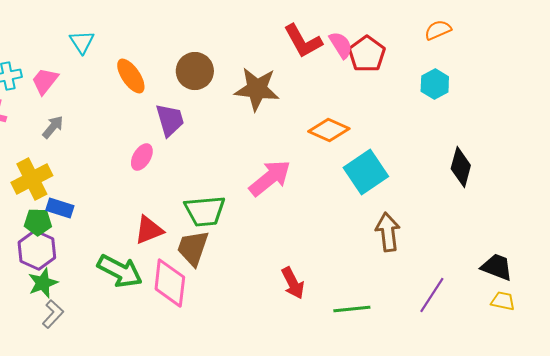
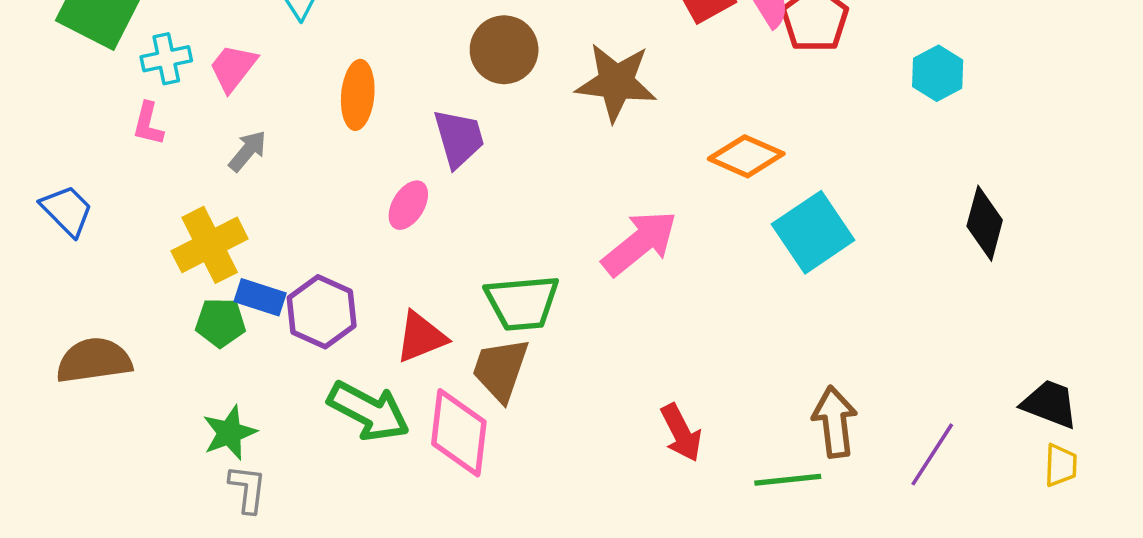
orange ellipse: (131, 76) -> (358, 95), moved, turned 39
brown arrow: (388, 232) -> (835, 422), moved
purple hexagon: (37, 250) -> (322, 312), moved
yellow trapezoid: (503, 301) -> (1061, 465), turned 80
gray L-shape: (53, 314) -> (248, 489), turned -36

